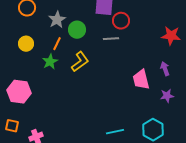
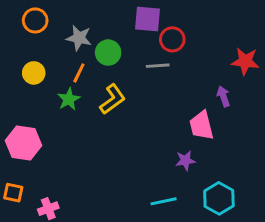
gray star: (57, 20) -> (79, 38), turned -30
purple arrow: (165, 69) -> (223, 96), moved
purple star: (167, 96) -> (185, 160), moved

